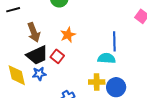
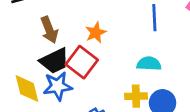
blue line: (114, 41) -> (154, 18), moved
red square: (57, 56) -> (82, 62), size x1.6
blue star: (39, 74) -> (58, 86), size x1.5

